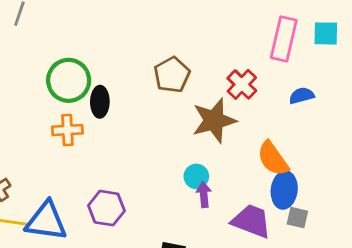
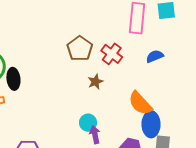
brown pentagon: (172, 75) -> (80, 49), moved
brown star: (214, 120) -> (95, 82), size x0.5

